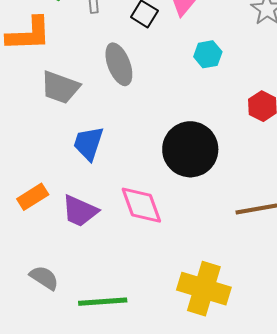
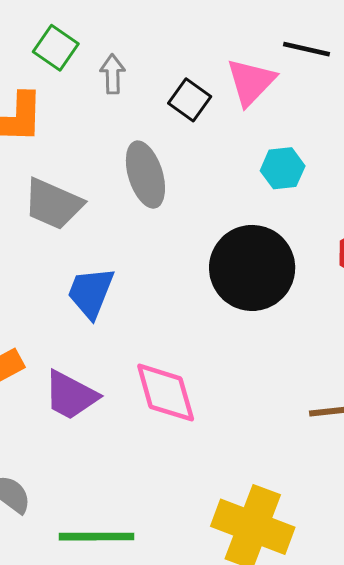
black circle: (190, 149) -> (252, 268), moved

